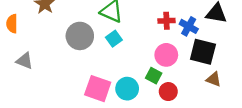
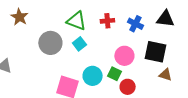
red cross: (167, 21) -> (107, 21), moved
blue cross: (189, 26) -> (135, 24), moved
cyan circle: (127, 89) -> (93, 76), moved

